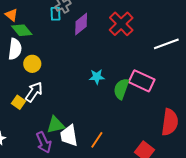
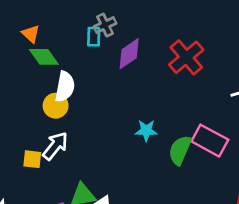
white semicircle: (15, 49) -> (65, 87), moved
yellow square: (19, 102) -> (32, 159), turned -32

